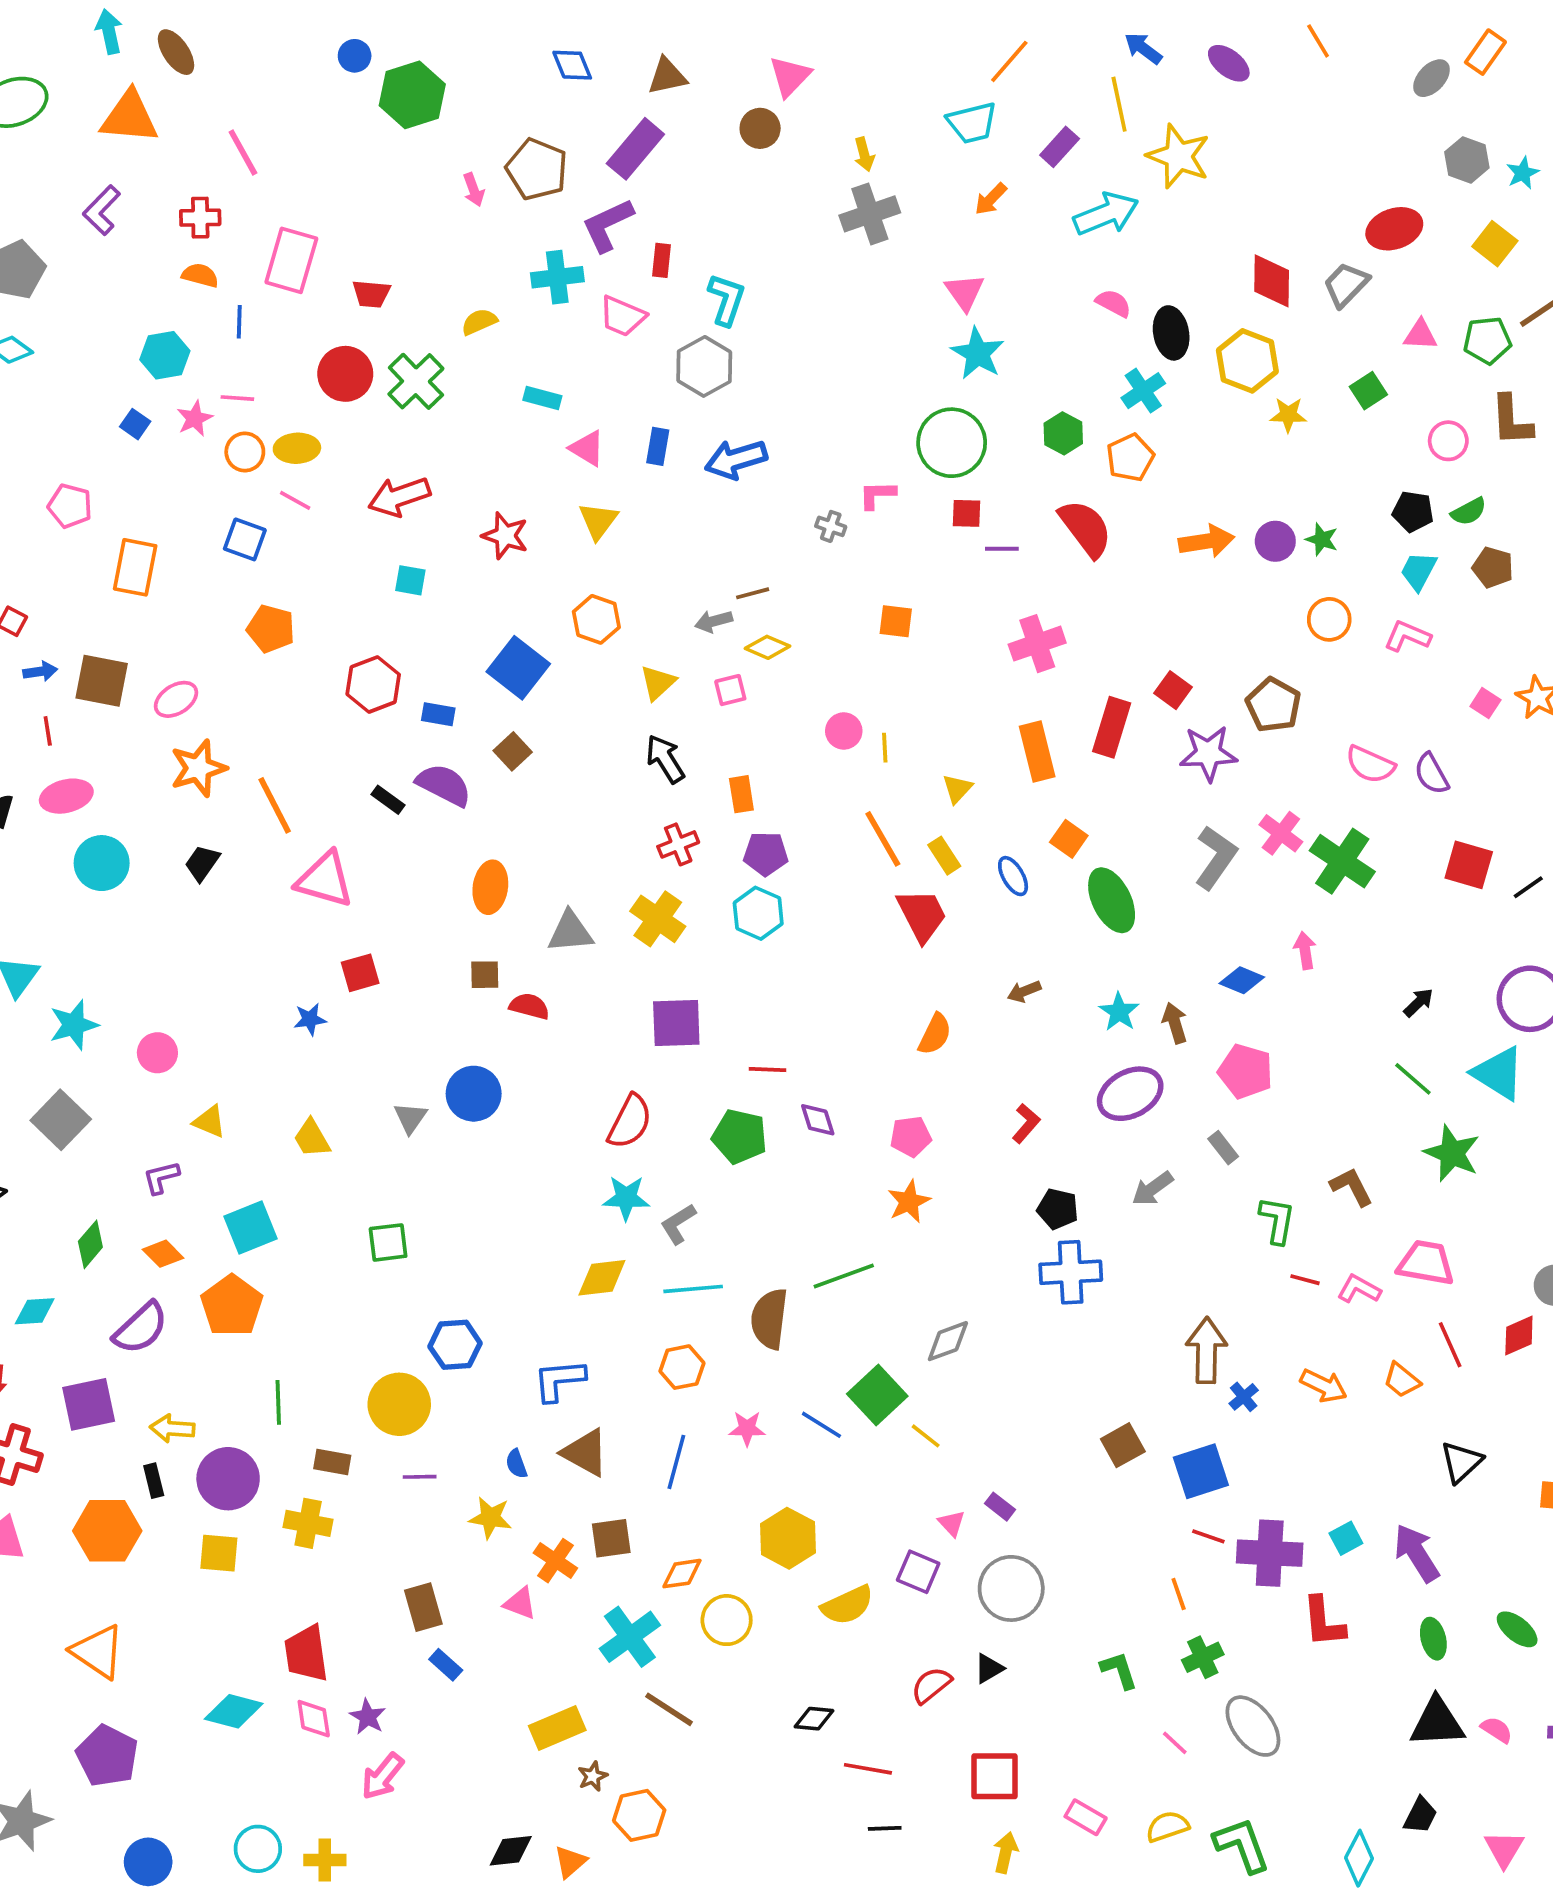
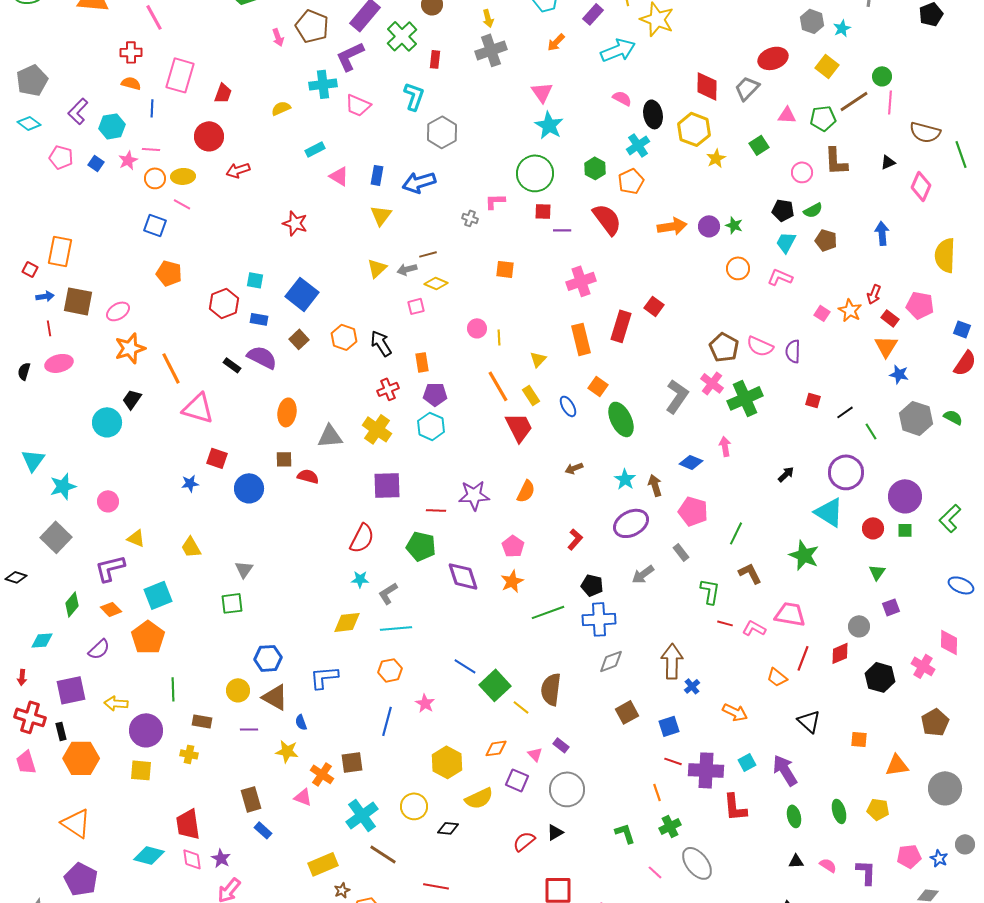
purple L-shape: (102, 210) -> (78, 111), moved
red rectangle: (661, 260) -> (435, 59), moved
red trapezoid: (371, 294) -> (223, 93), turned -75
gray hexagon: (704, 366) -> (442, 132), moved
green cross: (416, 381) -> (402, 36), moved
cyan rectangle: (542, 398) -> (315, 149), turned -42
yellow star: (1288, 415) -> (716, 158), turned -30
red arrow: (399, 497) -> (238, 170), moved, size x0.7
pink pentagon: (70, 506) -> (61, 157), moved
yellow triangle: (598, 521) -> (381, 215), moved
orange rectangle: (135, 567) -> (60, 251), moved
cyan square: (410, 580) -> (255, 280), moved
orange hexagon: (596, 619) -> (344, 337), moved
yellow triangle: (658, 683) -> (377, 268), moved
brown pentagon: (1273, 705) -> (724, 347), moved
purple star: (1208, 753) -> (474, 495), moved
purple semicircle: (1432, 774) -> (793, 351), turned 30
green cross: (1342, 861) -> (745, 398), turned 32
cyan circle: (102, 863) -> (107, 422), moved
red square: (1469, 865) -> (813, 400), size x0.6
red square: (360, 973) -> (217, 458), turned 35
green line: (1413, 1079) -> (736, 533), moved, turned 75
blue circle: (474, 1094) -> (249, 488), moved
gray triangle: (410, 1118) -> (244, 569), moved
purple diamond: (818, 1120) -> (463, 576), moved, size x1.6
pink pentagon: (911, 1136) -> (513, 546), turned -30
purple L-shape: (161, 1177) -> (110, 568), size x1.5
cyan star: (626, 1198) -> (360, 579), size x0.7
green line: (844, 1276) -> (548, 612), moved
brown semicircle: (769, 1319) -> (551, 689), moved
purple semicircle: (141, 1328) -> (99, 649), size x0.7
gray diamond: (948, 1341) -> (611, 661), moved
red line: (1450, 1345) -> (803, 658), turned 45
orange arrow: (1324, 1386) -> (735, 712), moved
yellow circle: (399, 1404) -> (238, 690), size x0.7
blue line: (821, 1425) -> (465, 666), moved
pink star: (747, 1428) -> (425, 703), turned 30
brown triangle: (585, 1453) -> (275, 697), moved
black triangle: (1461, 1462) -> (809, 721), turned -35
blue square: (1201, 1471) -> (669, 726), size x0.7
black rectangle: (154, 1481) -> (61, 731), moved
yellow cross: (308, 1523) -> (189, 754), size x0.7
orange diamond: (682, 1574) -> (496, 748), moved
green ellipse: (1517, 1629) -> (839, 811), turned 35
black diamond: (814, 1719) -> (448, 828), moved
black triangle: (1437, 1722) -> (796, 861), size x0.5
red line: (868, 1769) -> (436, 886), moved

